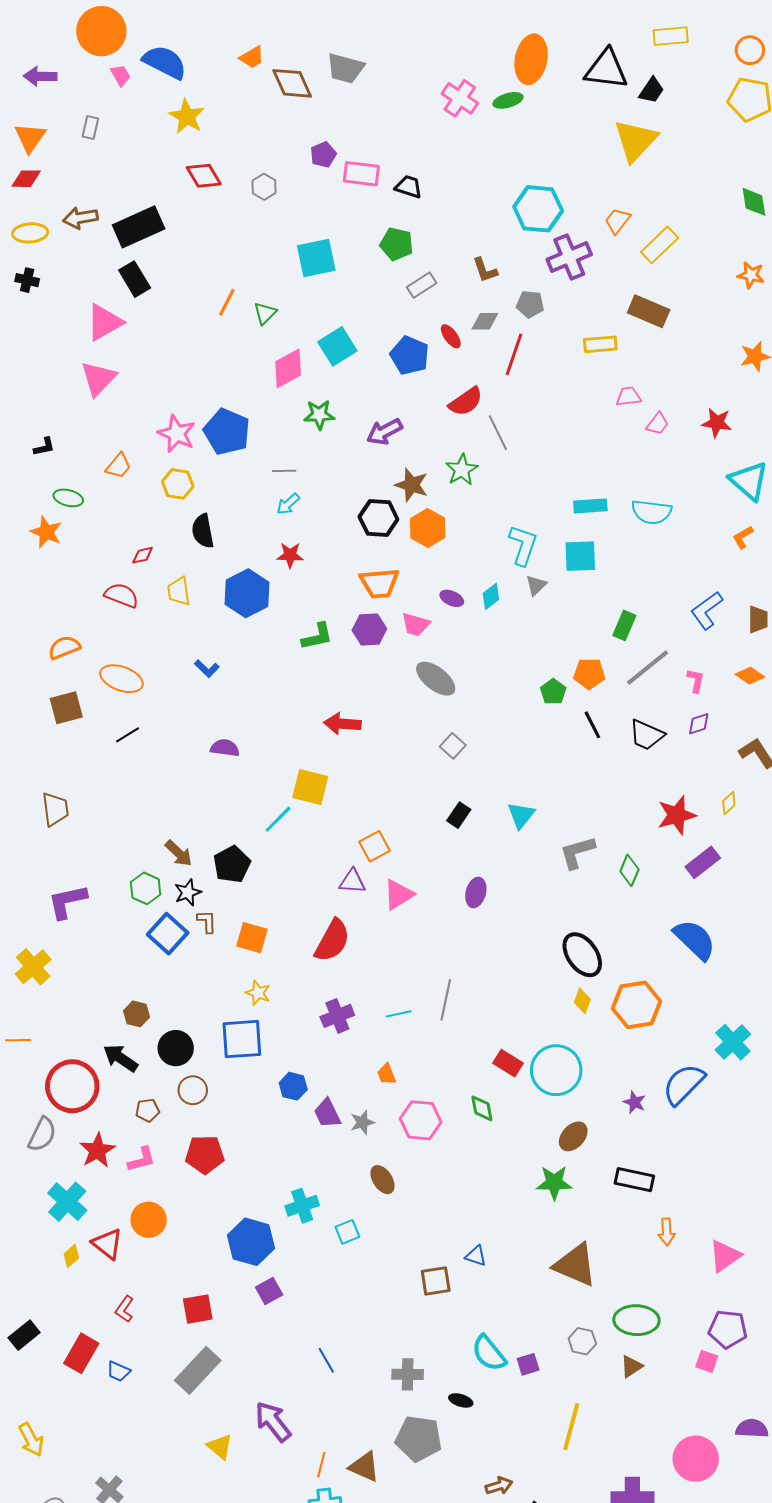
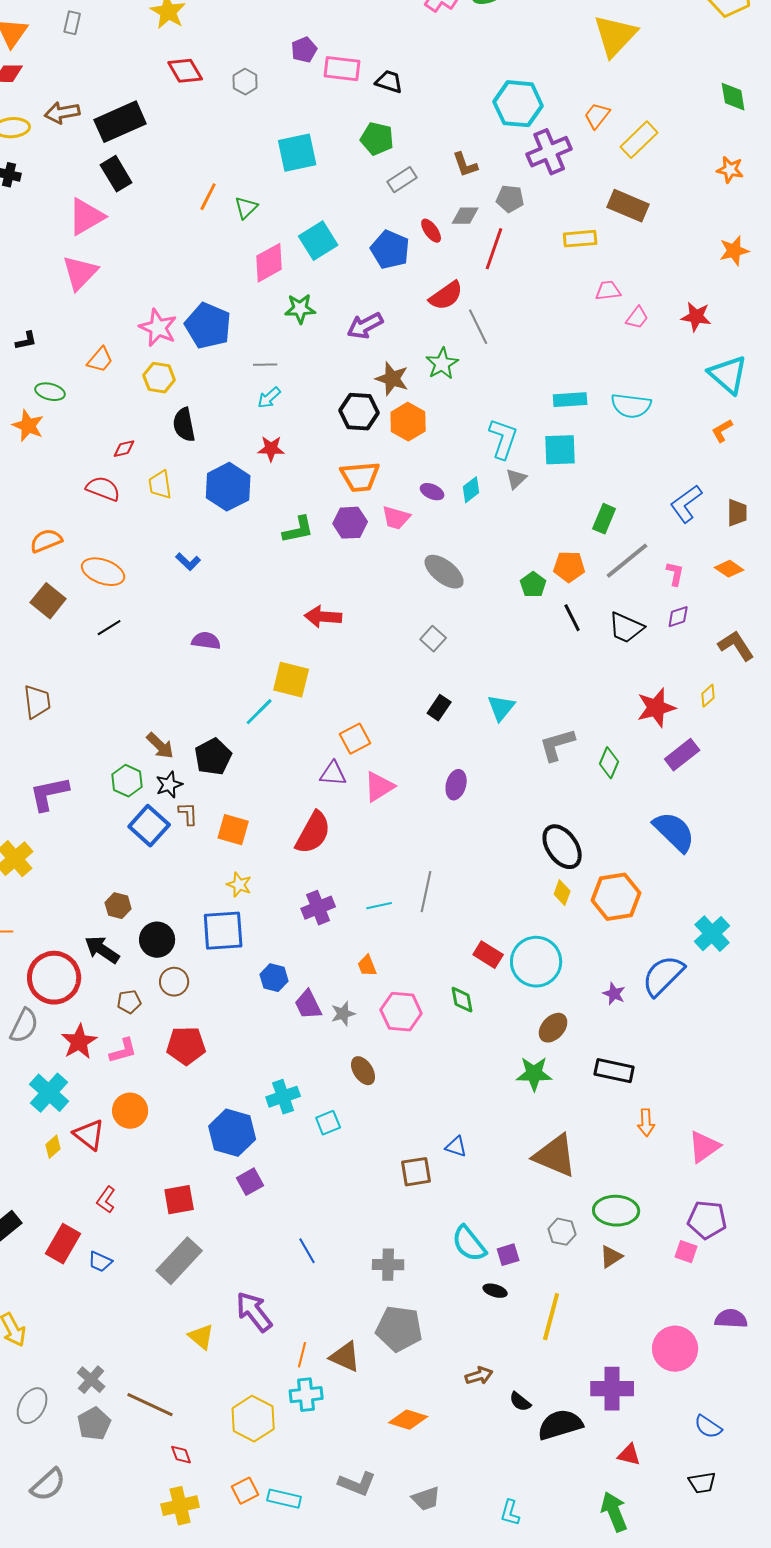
gray ellipse: (436, 679) -> (444, 572), moved
brown square: (66, 708) -> (48, 601), turned -36
black ellipse: (461, 1400) -> (495, 1291), moved

